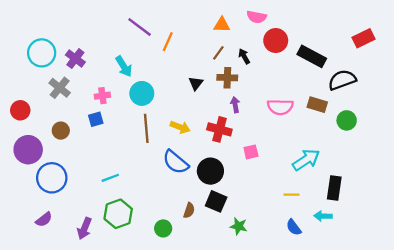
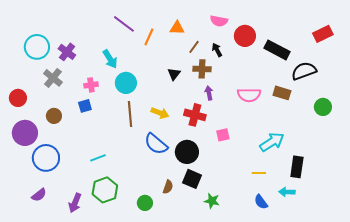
pink semicircle: (257, 17) -> (219, 21), moved
orange triangle: (222, 25) -> (177, 28), moved
green circle: (347, 120) -> (323, 107), moved

